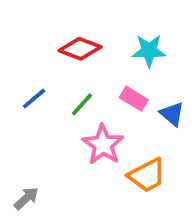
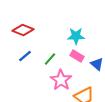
red diamond: (80, 49) -> (23, 30), moved
cyan star: (149, 51) -> (76, 36), moved

